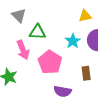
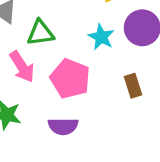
purple semicircle: (63, 91) -> (63, 126), moved

